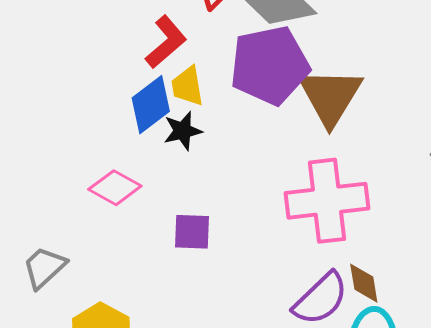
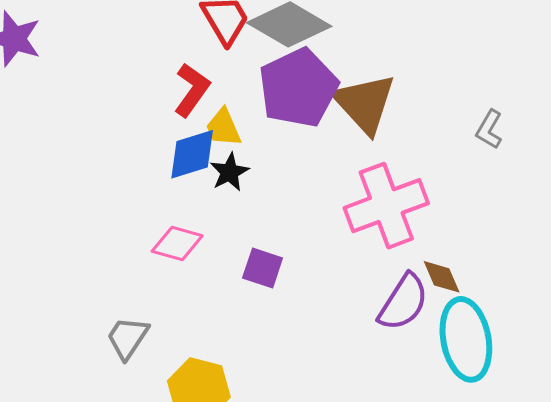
blue diamond: (151, 105) -> (192, 154), turned 34
purple square: (192, 232) -> (263, 268), turned 30

